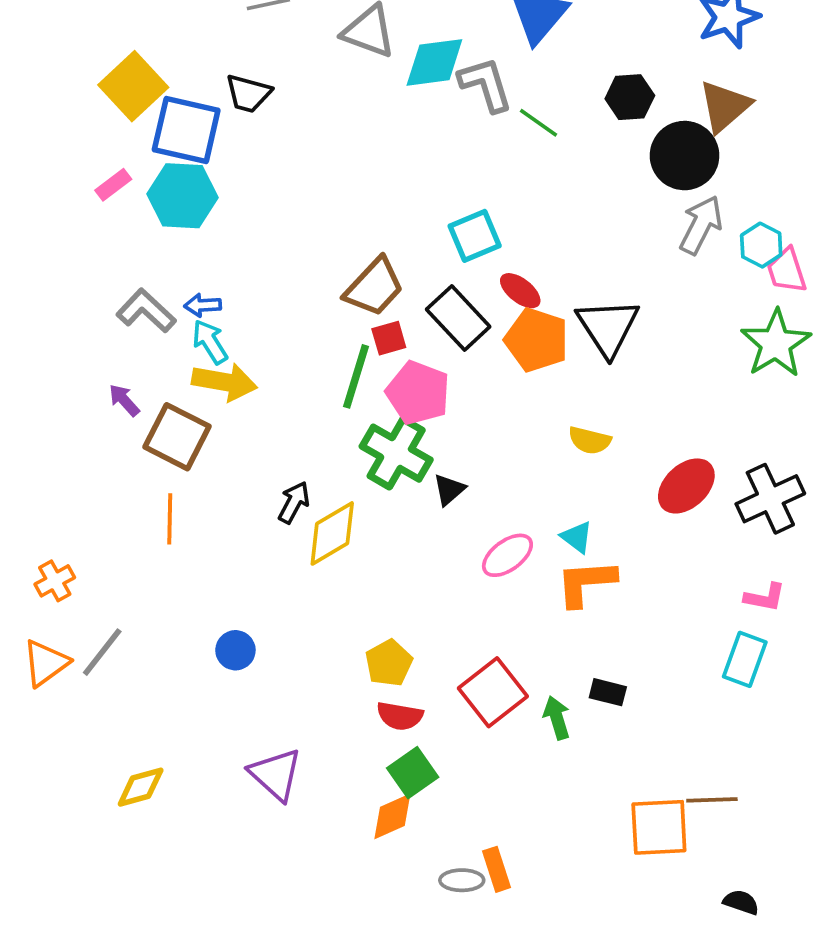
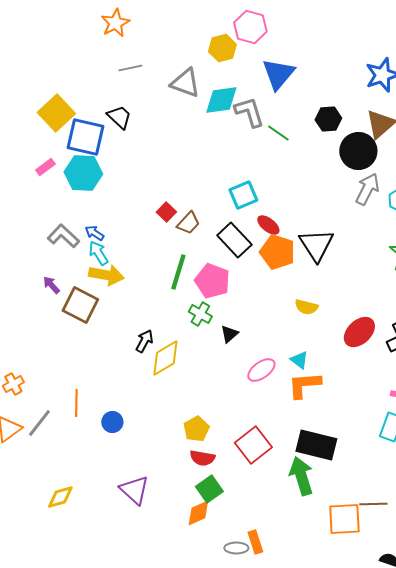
black trapezoid: (248, 94) -> (119, 117), turned -152
brown trapezoid: (374, 287) -> (188, 223), size x0.7
blue arrow: (203, 305) -> (94, 233), turned 36
red square: (389, 338) -> (166, 212), moved, turned -30
green cross: (396, 453) -> (200, 314), size x0.6
orange line: (170, 519) -> (76, 403), moved
black rectangle: (608, 692) -> (316, 445), size x2.0
green arrow: (557, 718) -> (301, 476), moved, size x1.6

